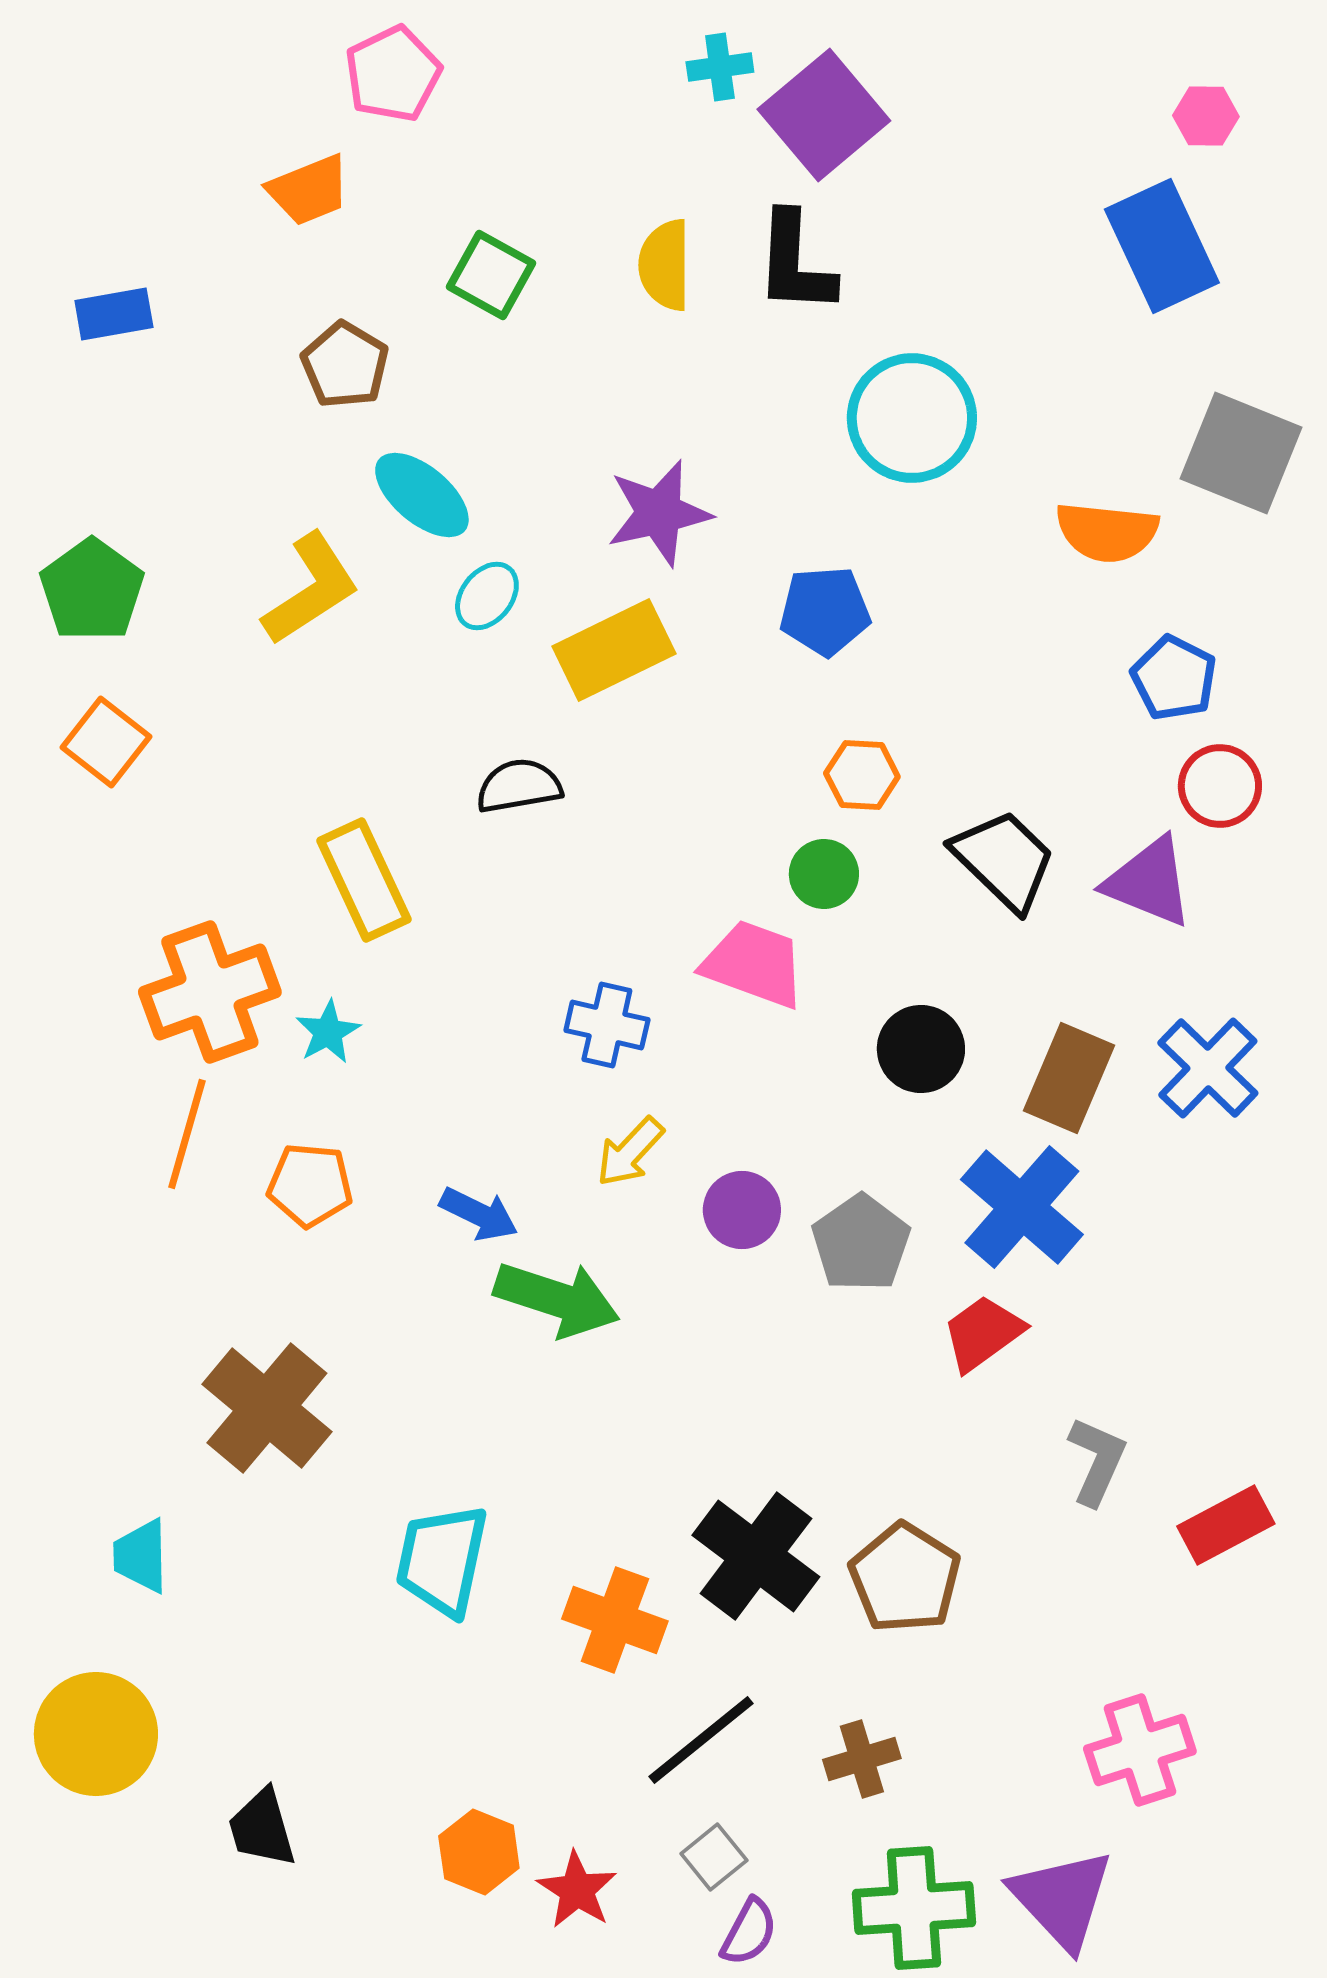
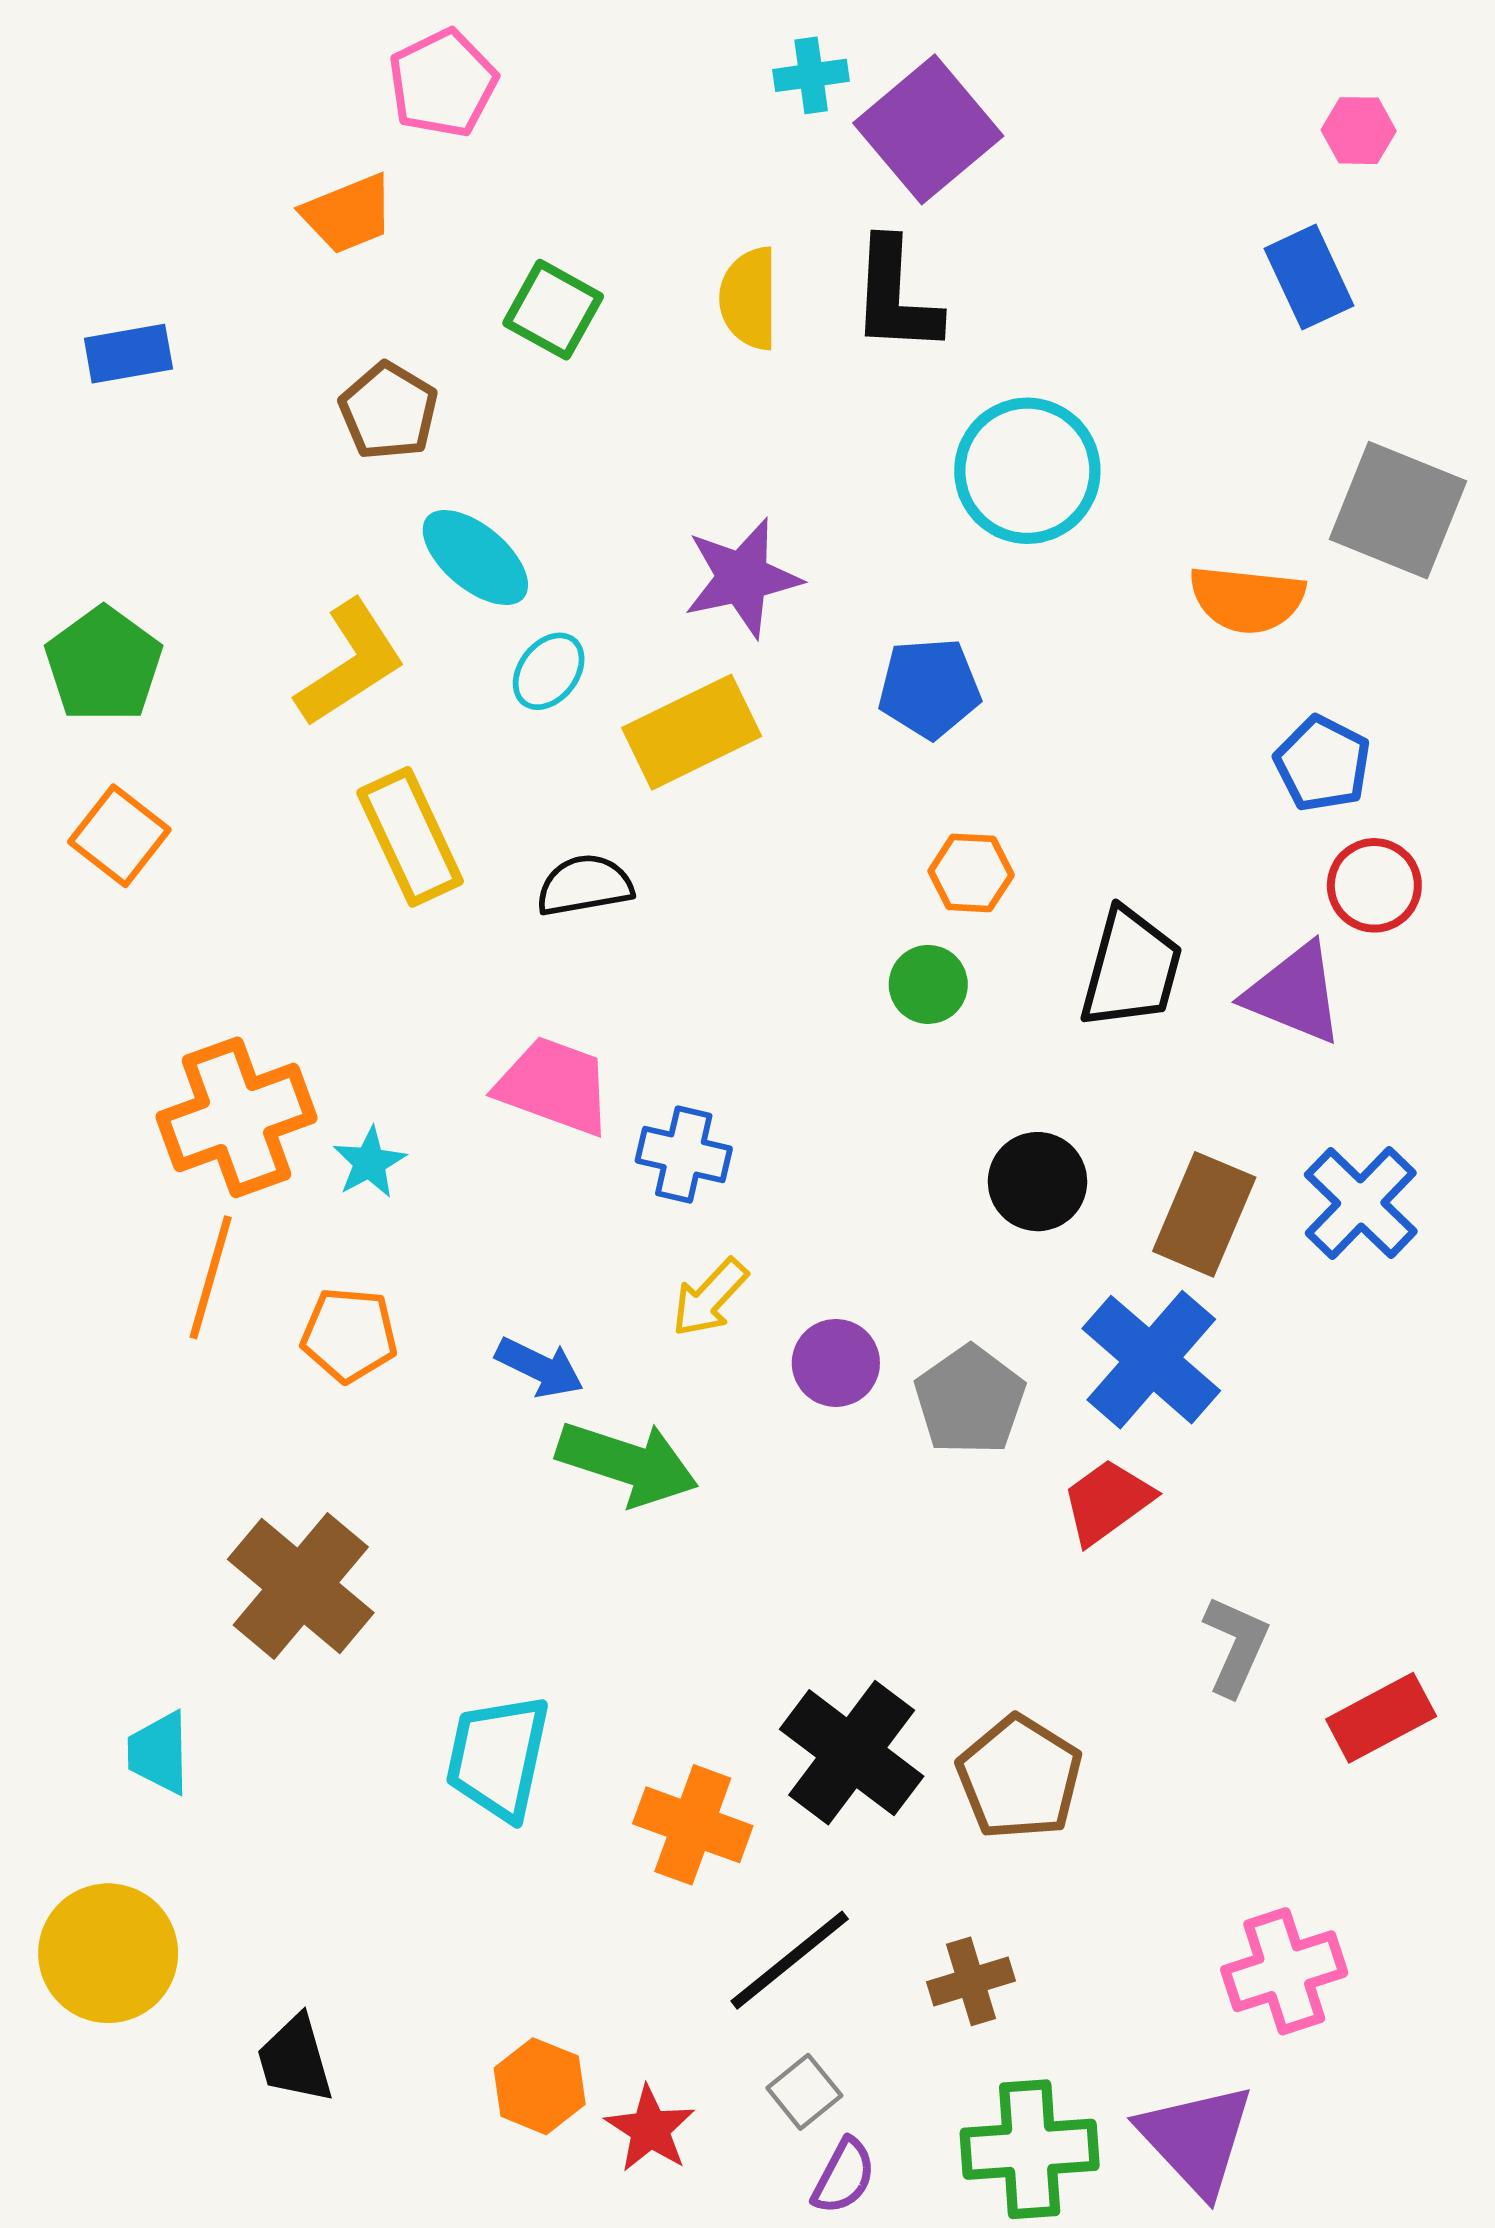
blue rectangle: (1162, 246) -> (1309, 277), size x0.7
black trapezoid: (1004, 860) -> (1131, 969), turned 61
yellow rectangle: (364, 880) -> (410, 837), moved
pink trapezoid: (754, 964) -> (554, 1086), moved

